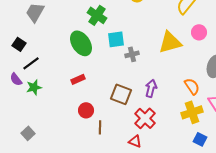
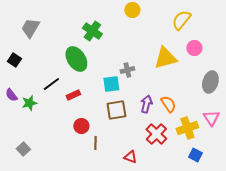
cyan square: (116, 39) -> (111, 84), moved
black line: (31, 63) -> (51, 84), moved
orange semicircle: (192, 86) -> (168, 104), moved
brown square: (121, 94) -> (116, 110), turned -30
red cross: (145, 118) -> (156, 134), moved

